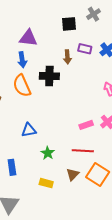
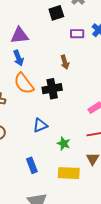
brown arrow: (67, 57) -> (65, 62), moved
black cross: (49, 76) -> (52, 89), moved
yellow rectangle: (46, 183) -> (69, 173), size x1.5

